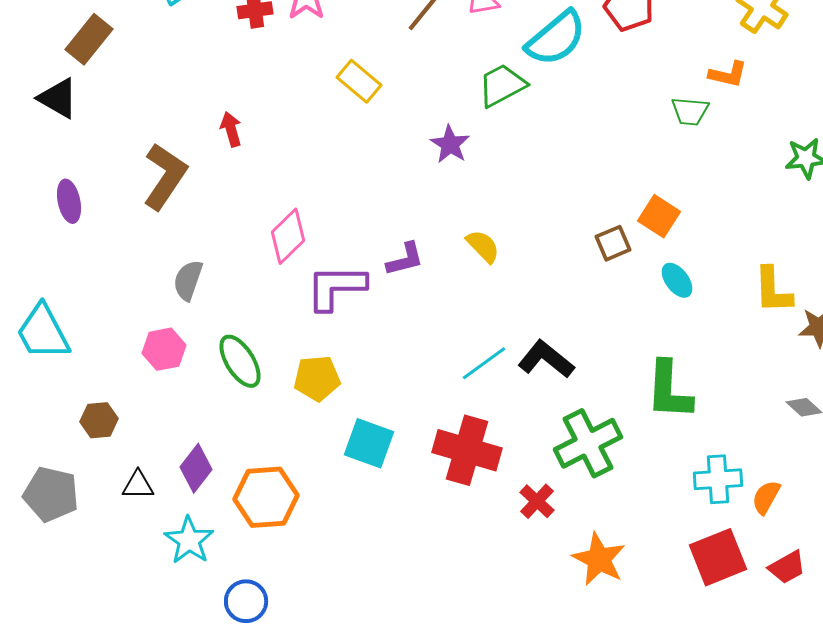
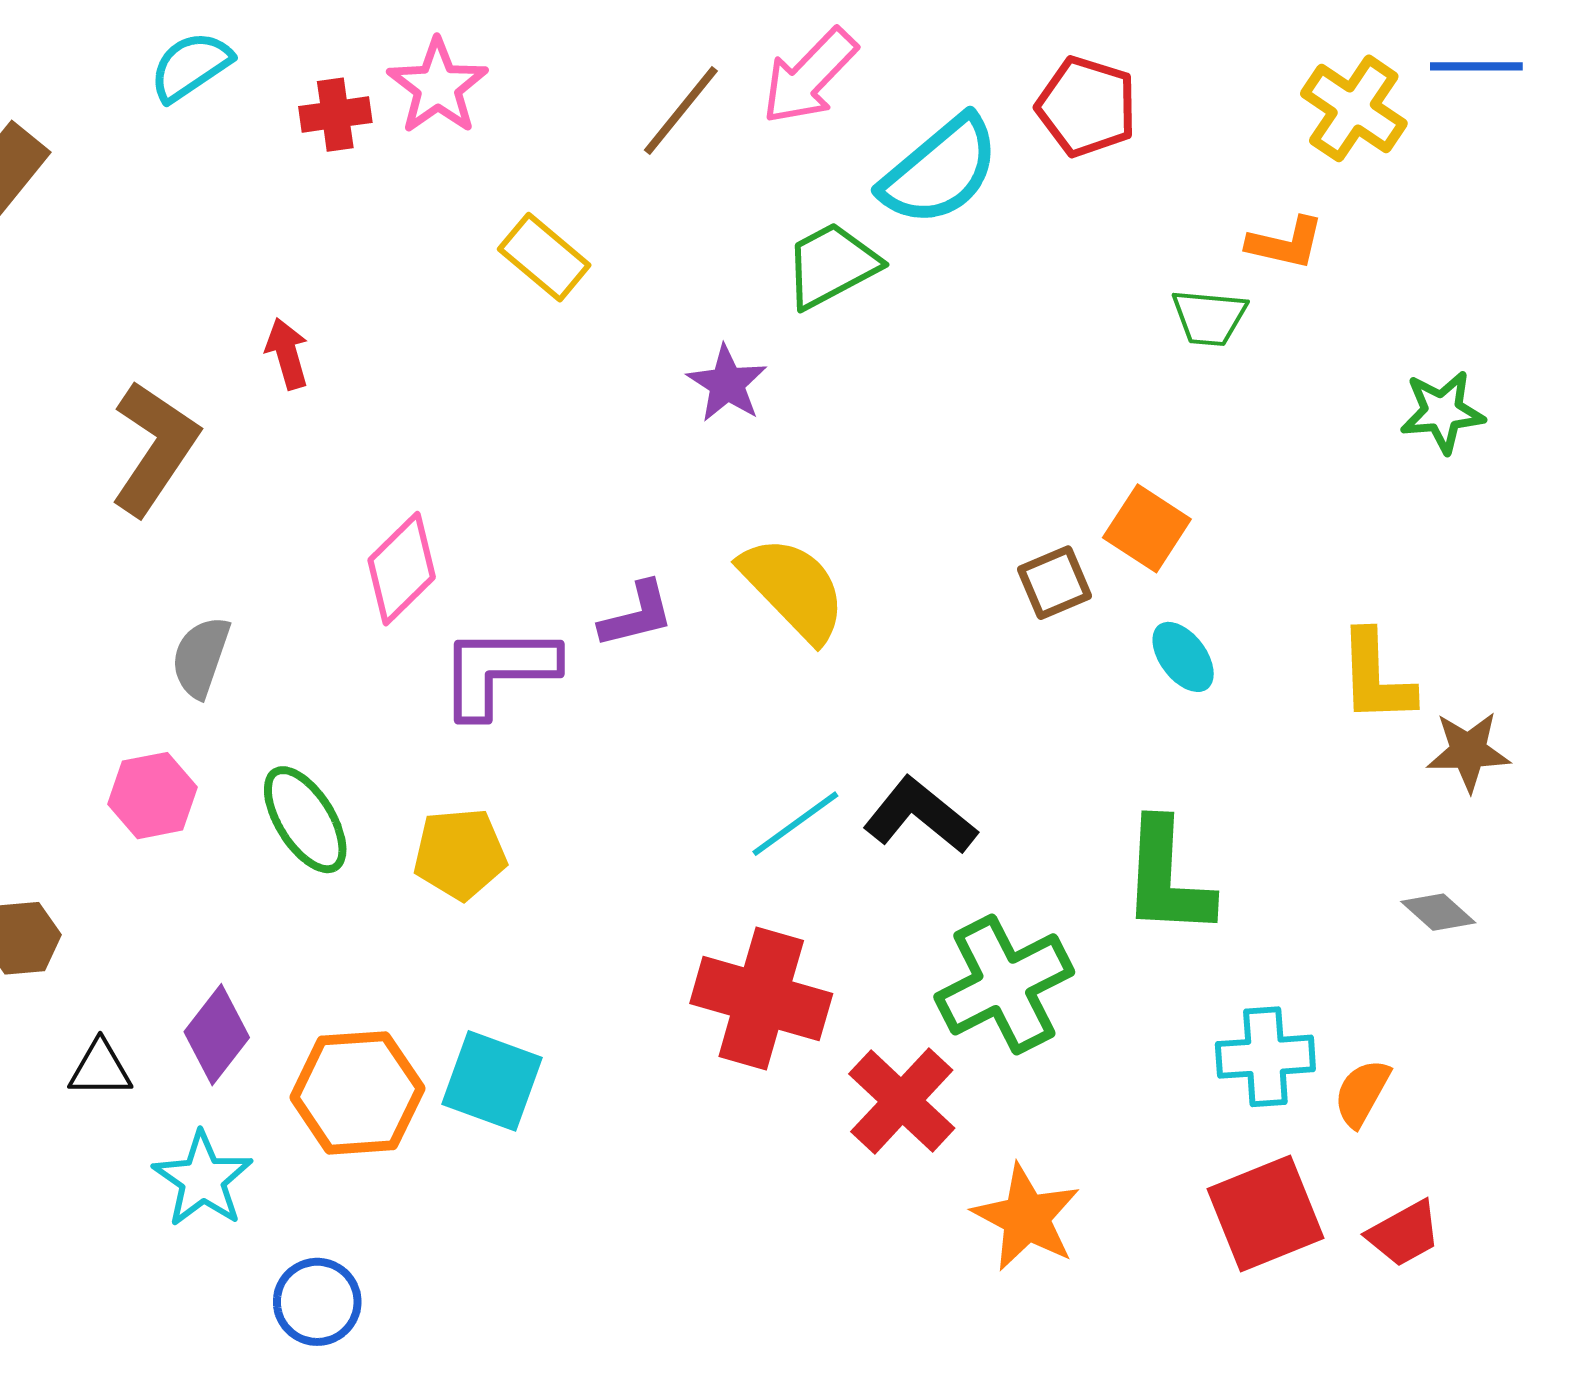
yellow semicircle: (483, 246) -> (793, 589), size x1.6
cyan square: (369, 443) -> (492, 1081), moved
red cross: (537, 501) -> (902, 1101), size x1.5

